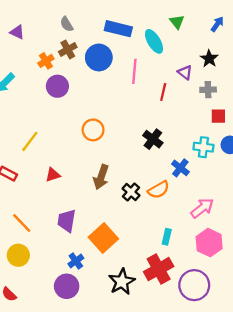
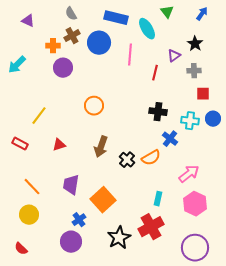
orange cross: (46, 61) -> (53, 46), turned 32
purple triangle: (185, 72) -> (174, 56), turned 48
black cross: (153, 139) -> (158, 112), moved, turned -30
purple circle: (194, 285) -> (195, 248), moved

